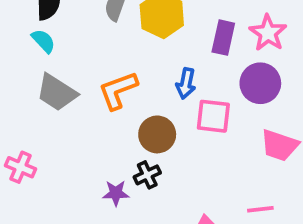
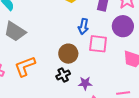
orange L-shape: (118, 90) -> (25, 66), moved
purple star: (116, 193) -> (85, 83), moved

